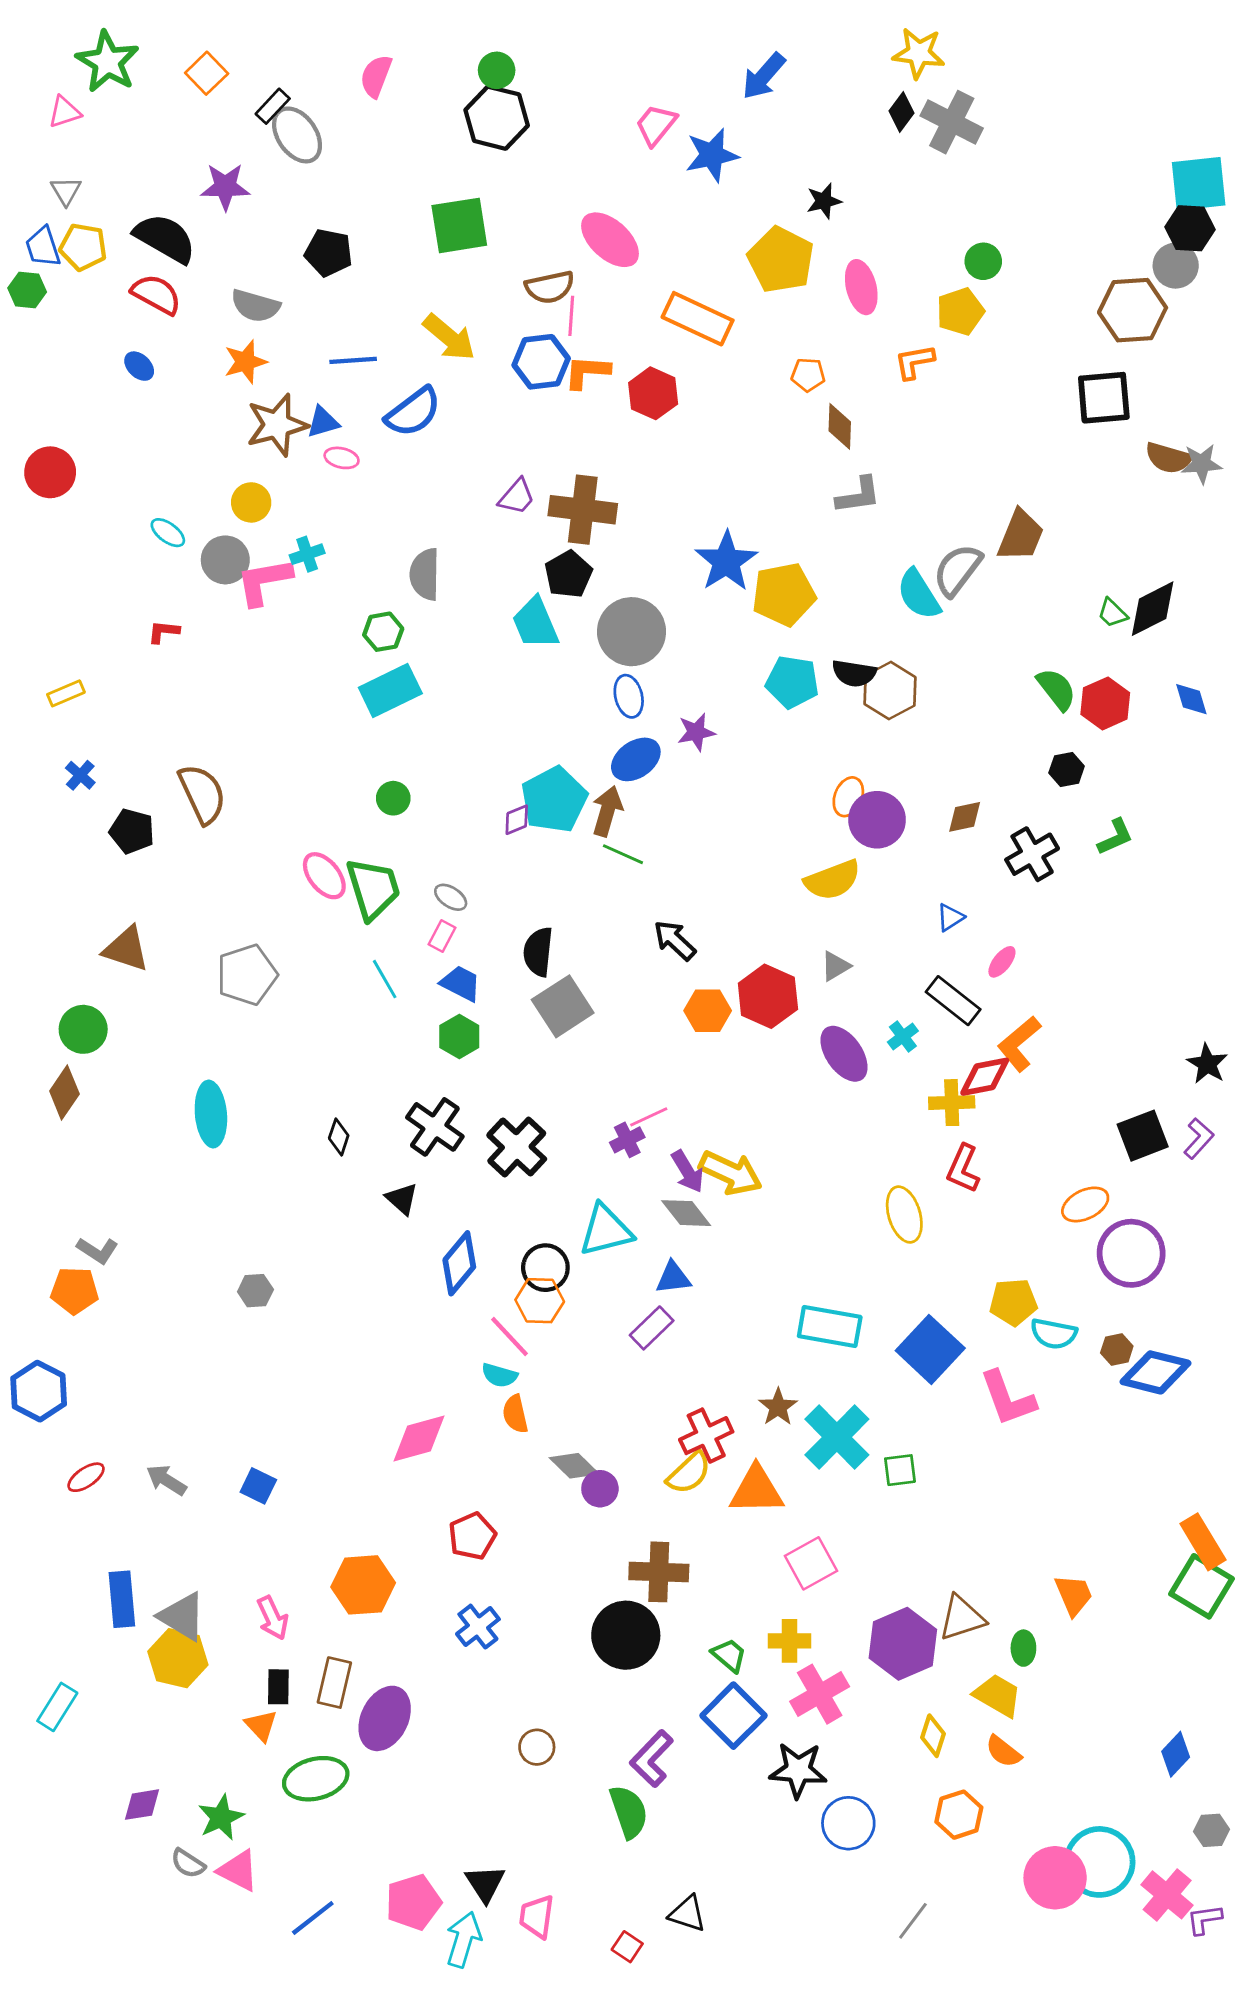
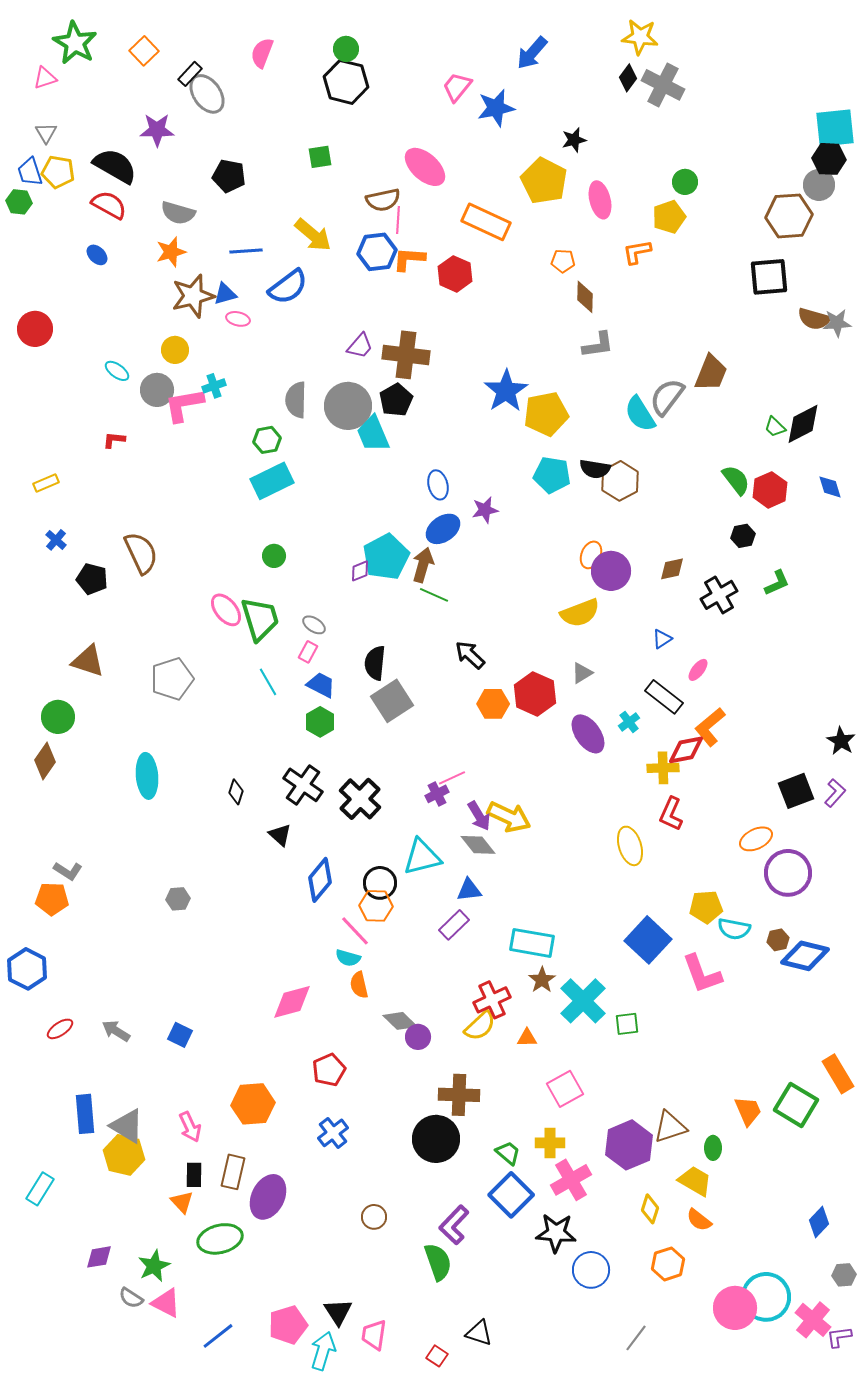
green square: (459, 225) -> (320, 157), size x0.6
gray circle: (632, 632) -> (348, 406), moved
cyan rectangle: (830, 1326) -> (532, 943), moved
orange triangle: (756, 1490) -> (527, 1038), size x0.5
green square: (1201, 1586) -> (796, 1105), moved

